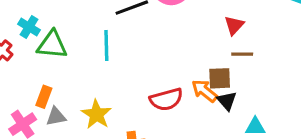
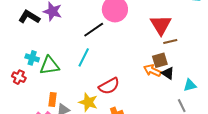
red triangle: (234, 25) -> (161, 25), size x1.6
cyan line: (106, 45) -> (84, 57), turned 42
red semicircle: (166, 99) -> (109, 86), moved

